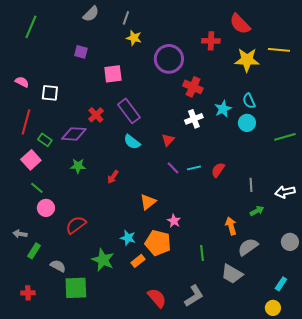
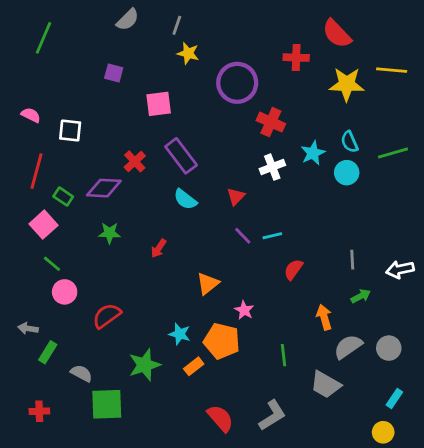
green line: (285, 137) -> (393, 153), moved
red semicircle: (218, 170) -> (293, 269), moved
gray circle: (290, 242) -> (389, 348), moved
green star: (103, 260) -> (145, 365), turned 30

